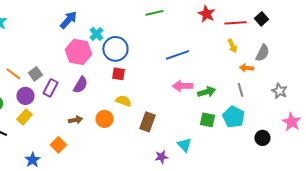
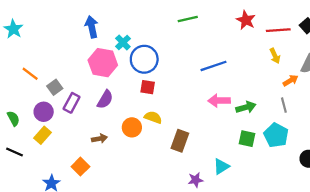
blue arrow: (68, 20) -> (92, 27), turned -54
orange arrow: (246, 68) -> (291, 80), turned 144
orange line: (13, 74) -> (30, 74), moved
orange circle: (104, 119) -> (132, 127), moved
cyan triangle: (184, 145) -> (221, 167), turned 42

